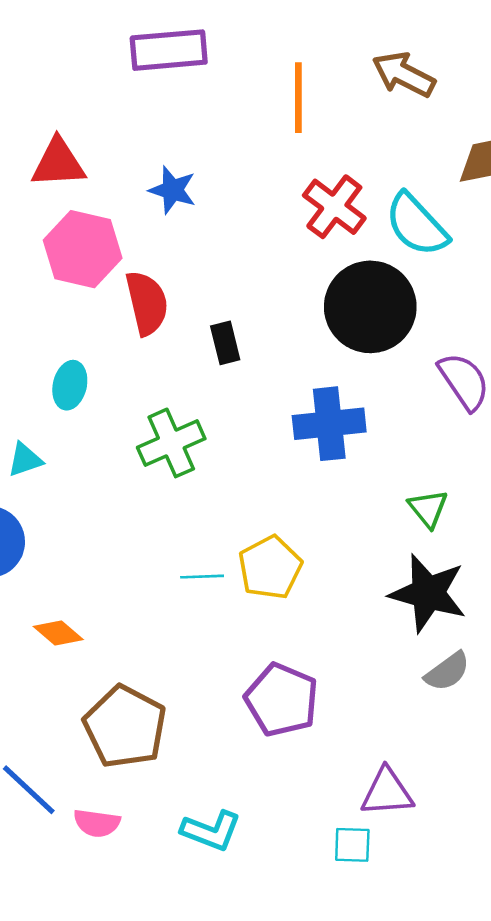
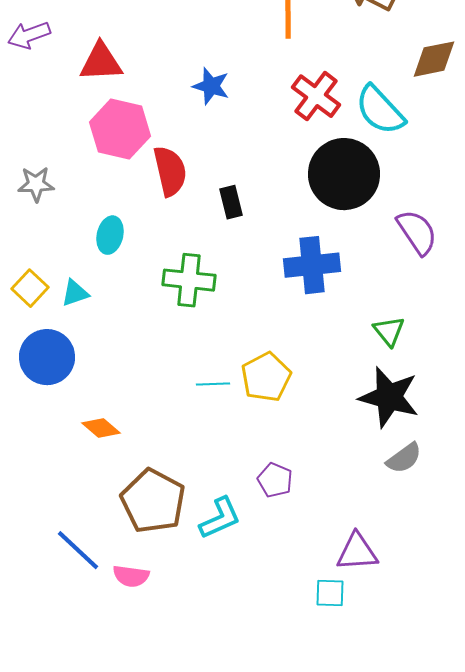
blue star: (173, 190) -> (211, 86), moved
green cross: (171, 443) -> (189, 280), turned 30
purple pentagon: (282, 700) -> (275, 480), size x0.6
cyan L-shape: (211, 831) -> (220, 518), moved, turned -45

